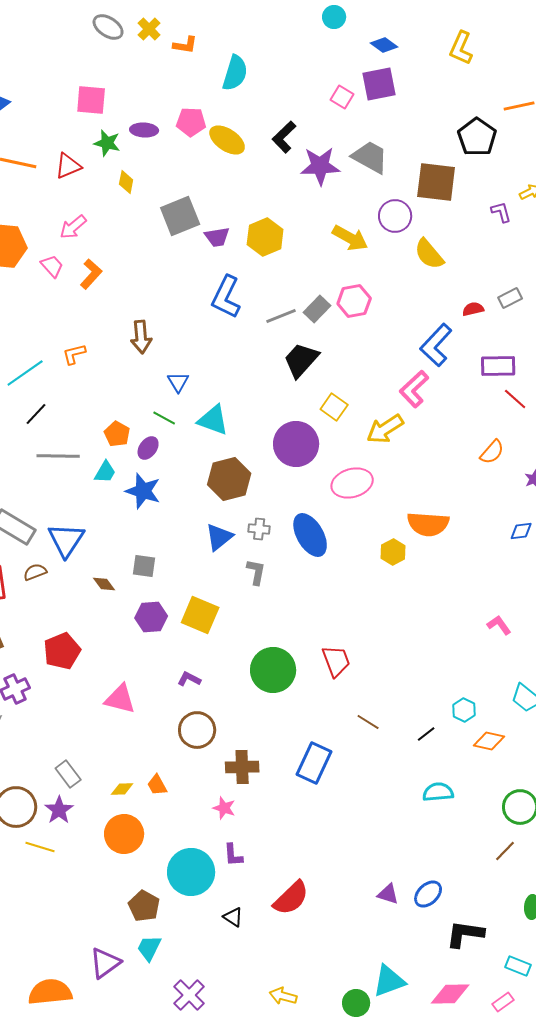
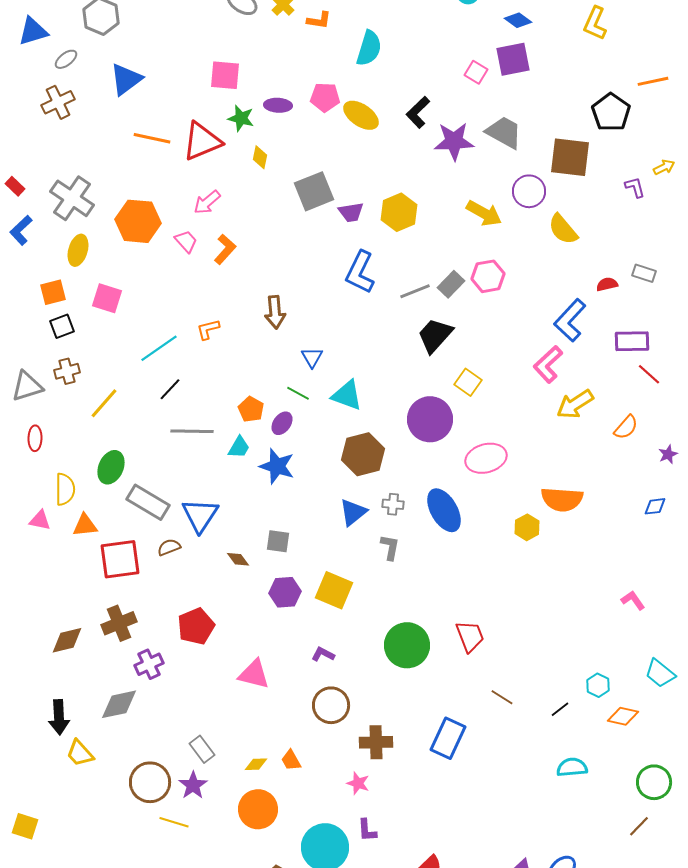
red triangle: (68, 166) -> (202, 141), size x1.5
gray rectangle: (510, 298) -> (644, 273), turned 45
yellow arrow: (385, 429) -> (575, 404), moved

